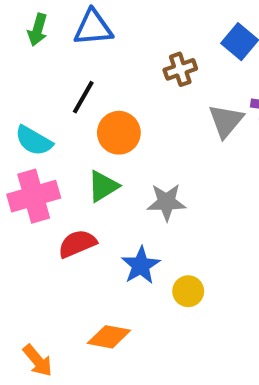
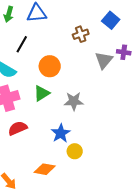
black line: (83, 97) -> (22, 44), moved
red semicircle: (77, 244) -> (18, 128), moved
yellow circle: (188, 291) -> (75, 151), moved

